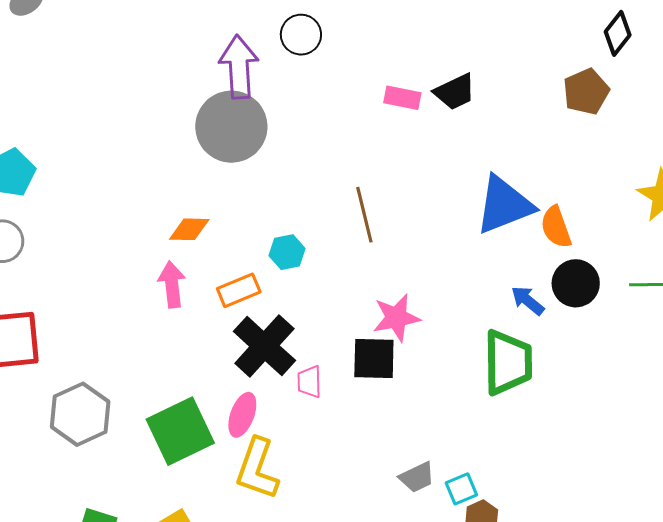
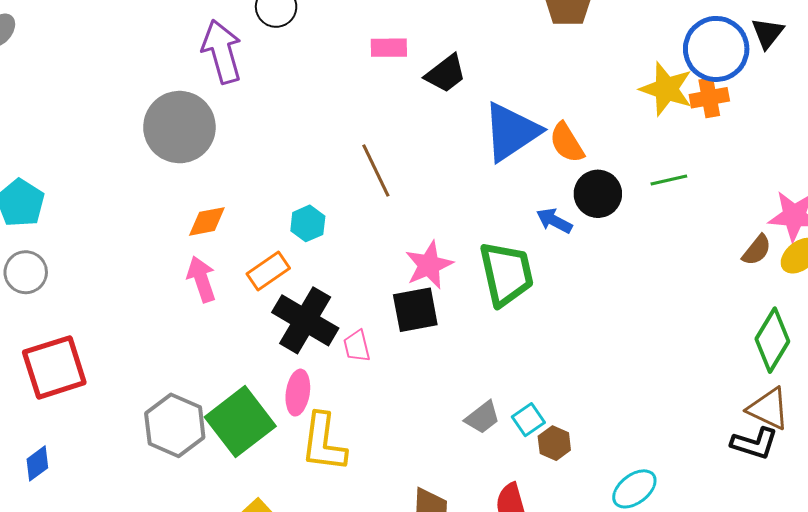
black trapezoid: (455, 92) -> (446, 74), moved
gray circle: (231, 127) -> (179, 127), moved
green trapezoid: (508, 362) -> (506, 274), moved
gray hexagon: (80, 414) -> (175, 425), moved

